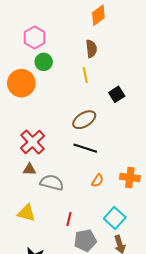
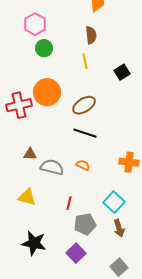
orange circle: (21, 83) -> (47, 92), moved
black square: (117, 94) -> (122, 72), moved
red cross: (32, 142) -> (19, 105), moved, turned 30
orange semicircle: (97, 181) -> (83, 165), moved, turned -96

